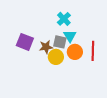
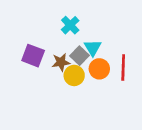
cyan cross: (64, 19) -> (70, 25), moved
gray square: (60, 42) -> (79, 56), turned 32

